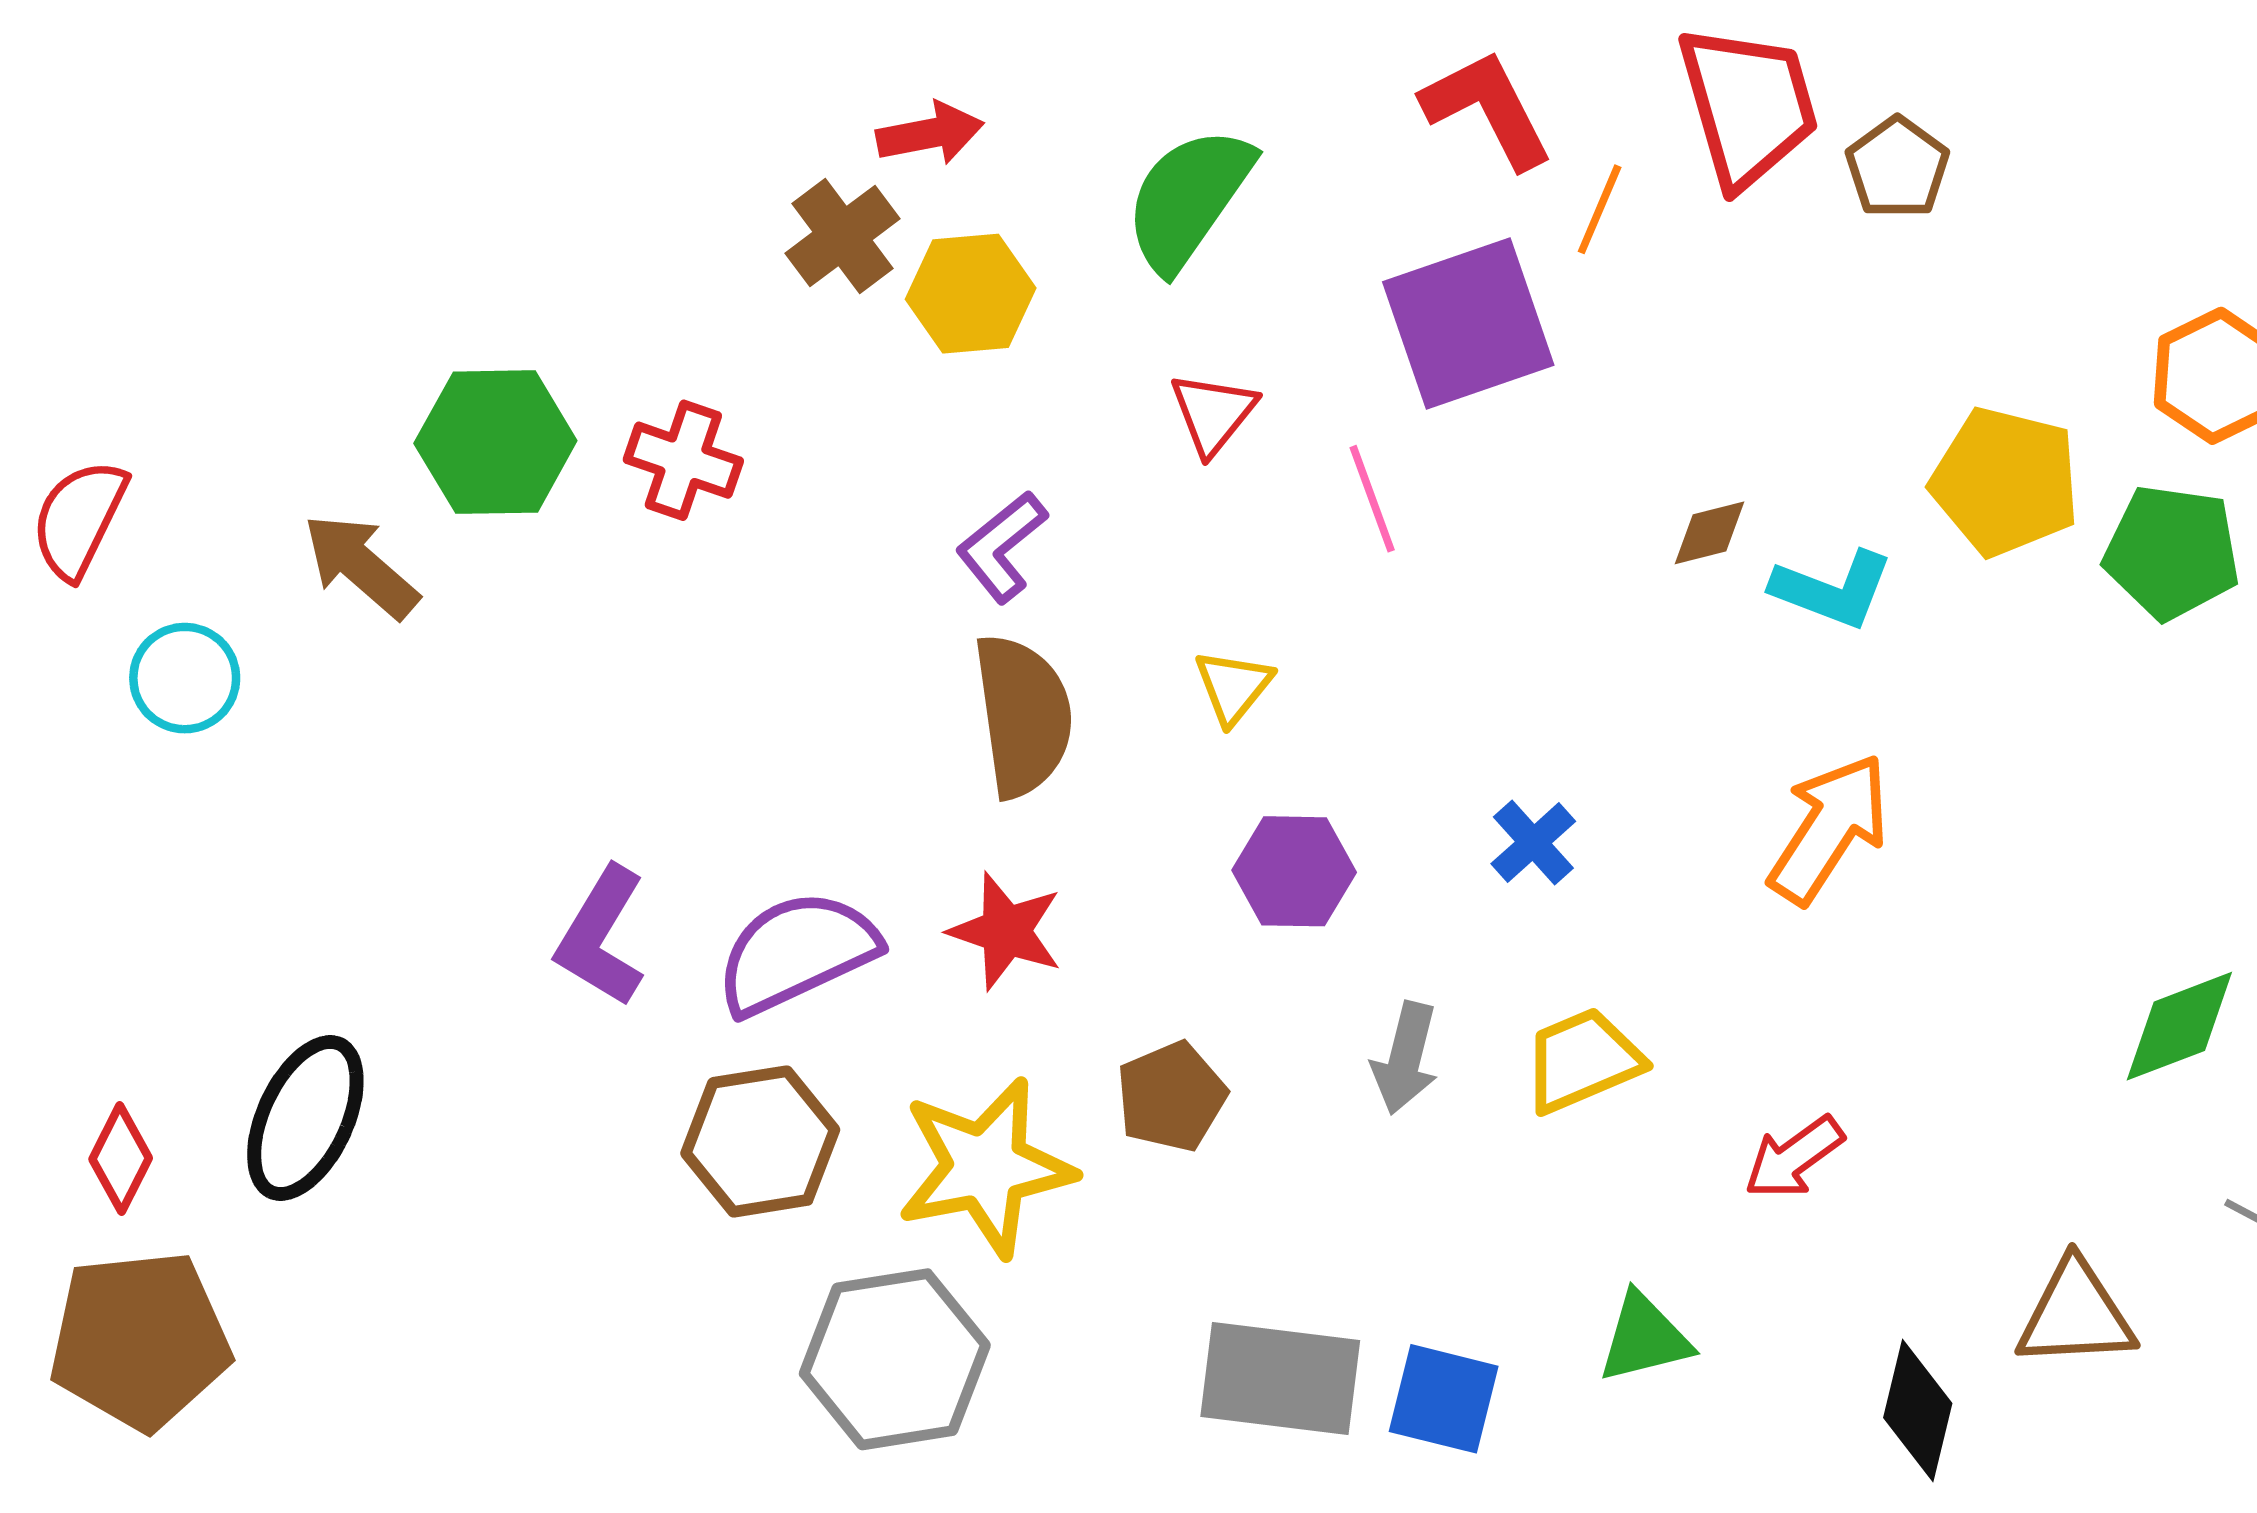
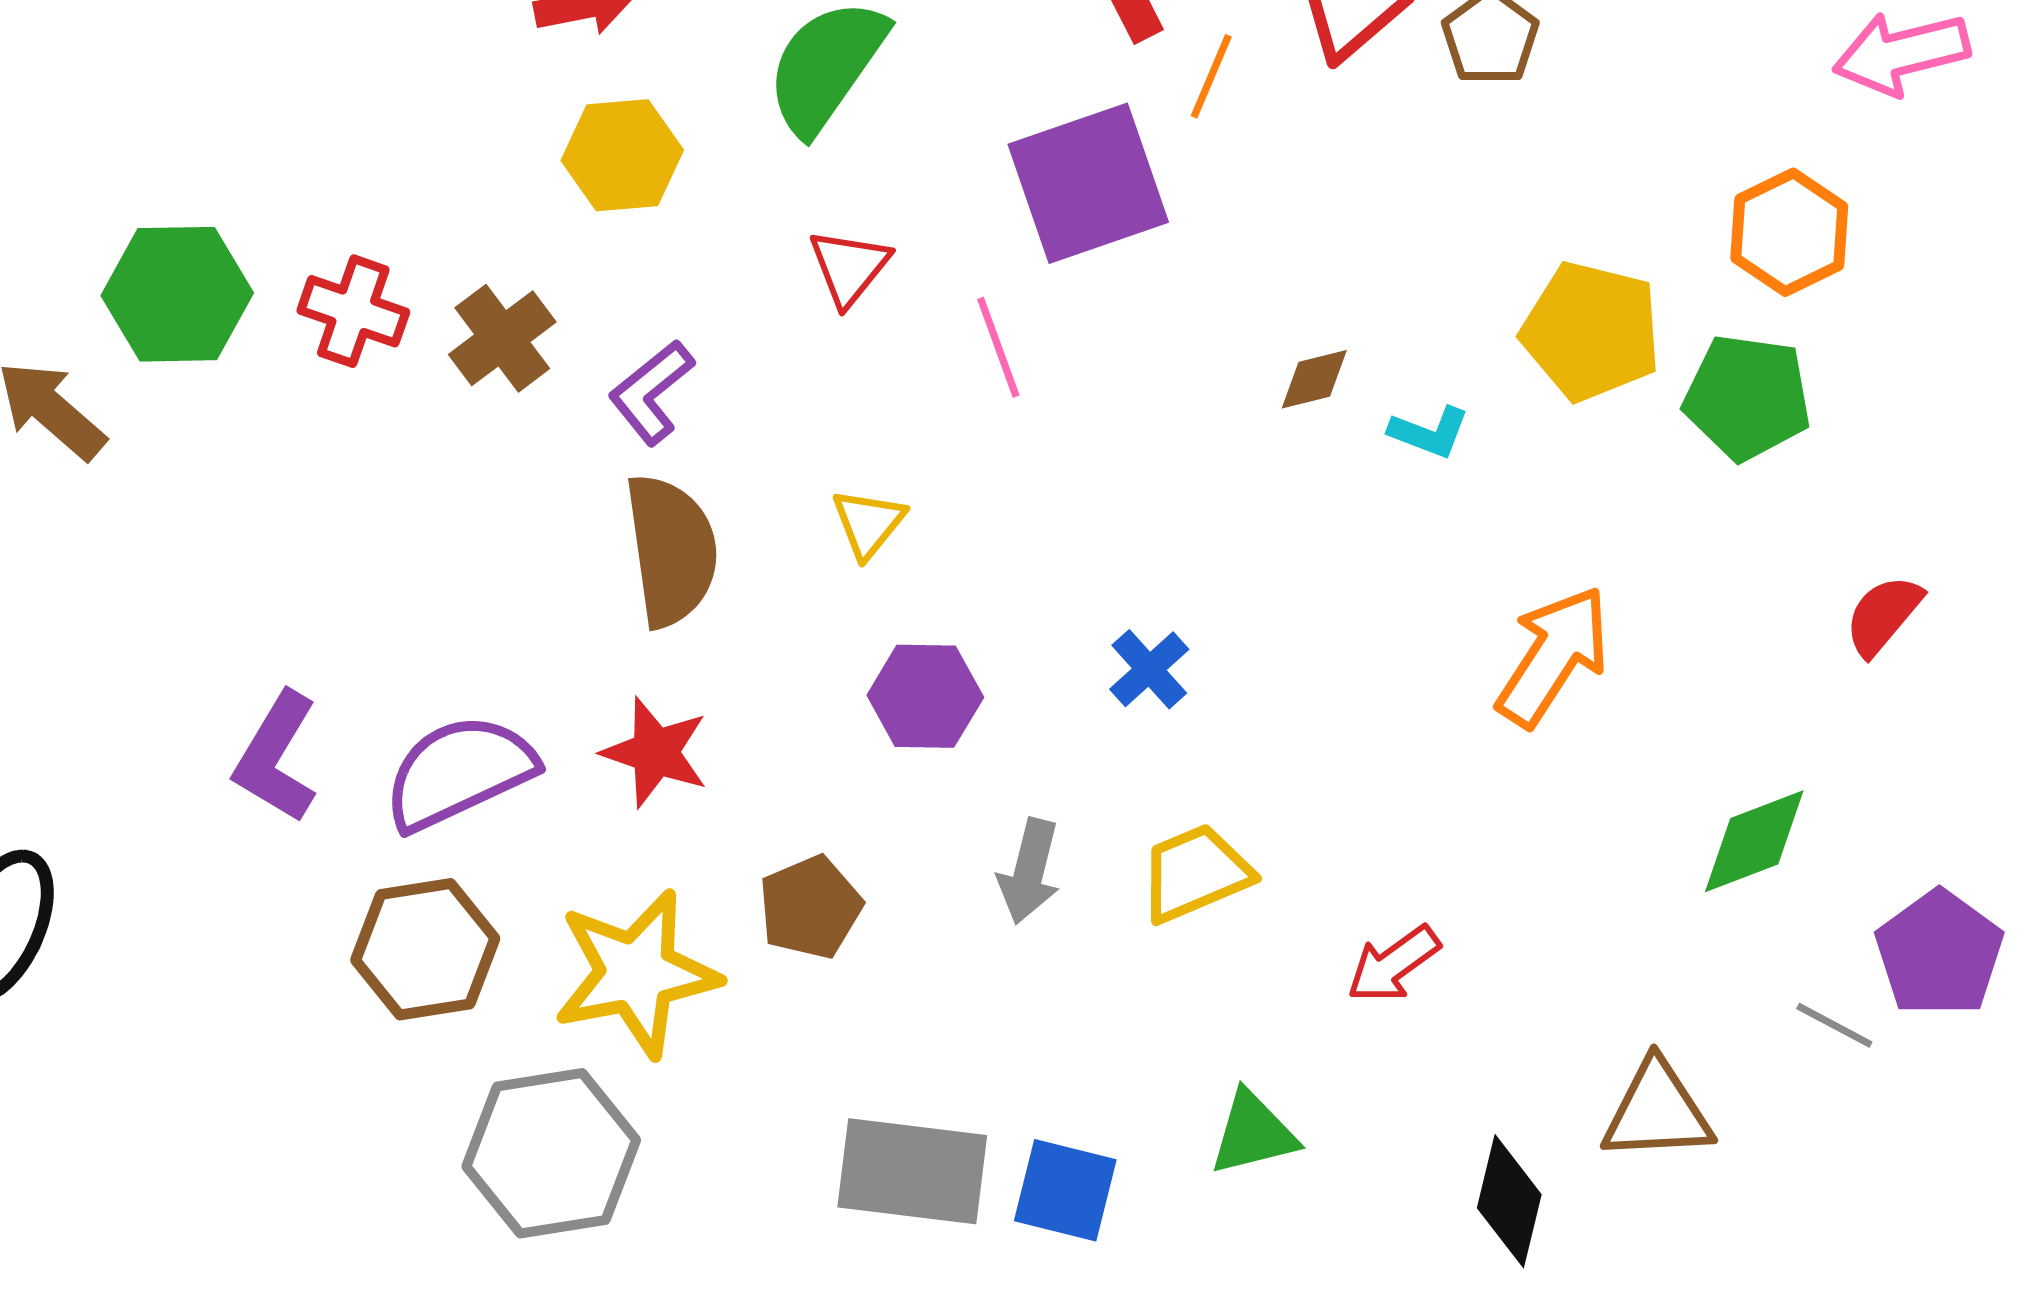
brown cross: (842, 236) -> (502, 338), moved
cyan L-shape: (1832, 589) -> (1429, 432), size x0.7
orange arrow: (1829, 829) -> (1553, 656), moved

